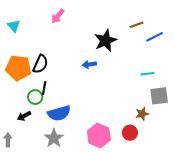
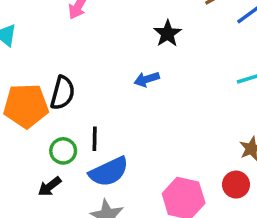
black star: (106, 41) -> (167, 34), size x0.7
black line: (44, 88) -> (95, 139), moved

